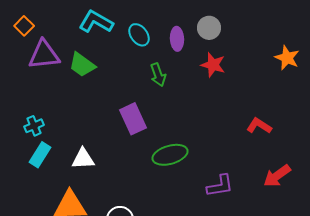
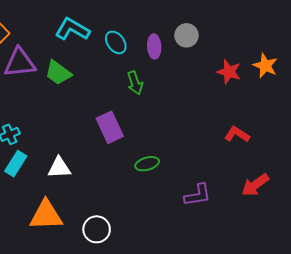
red star: (213, 65) -> (229, 72), moved
green ellipse: (170, 155) -> (147, 164), size x0.7

